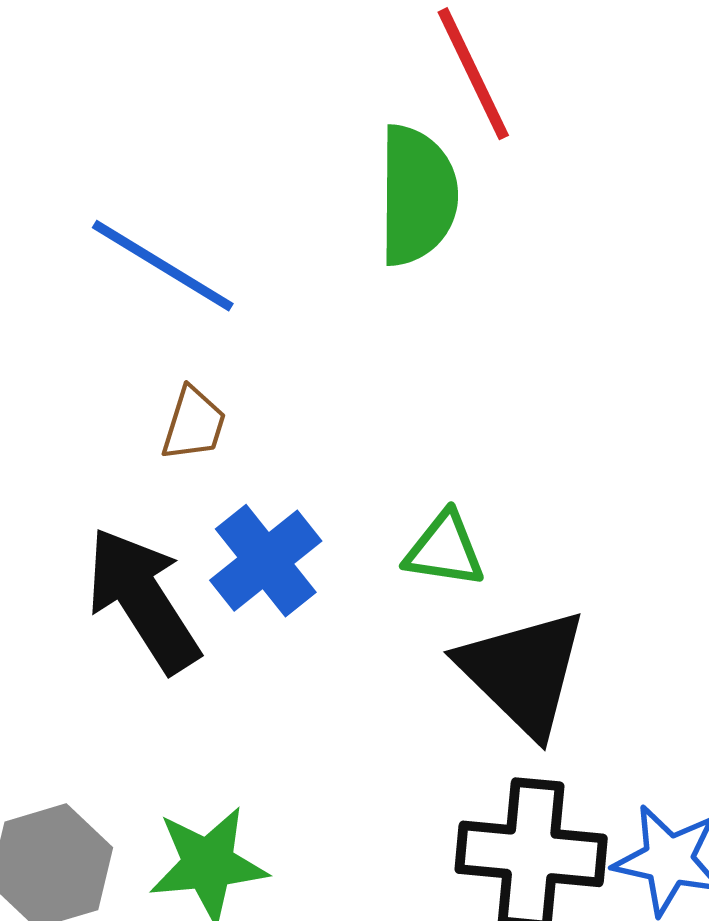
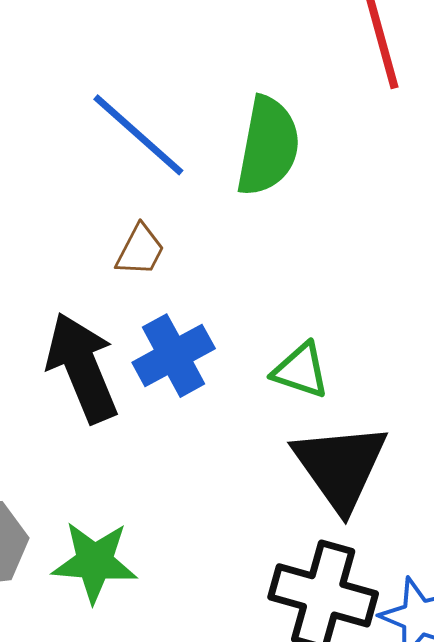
green semicircle: (417, 195) -> (268, 146), moved

